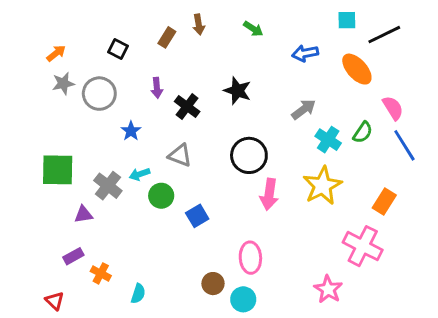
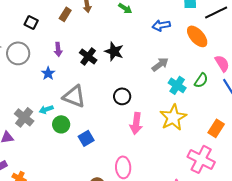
black cross: (187, 106) -> (88, 56), moved
blue star: (131, 131) -> (48, 73), moved
gray triangle: (180, 155) -> (74, 96), size x1.4
black circle: (249, 155) -> (122, 96), size x0.7

